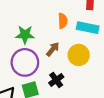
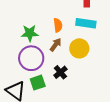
orange semicircle: (63, 21) -> (58, 25), moved

